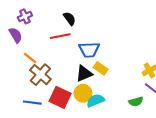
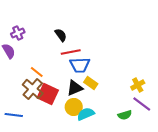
red line: (60, 36) -> (71, 52), moved
orange line: (30, 58) -> (37, 72), moved
red square: (60, 97) -> (48, 94), moved
blue line: (32, 103) -> (14, 115), moved

